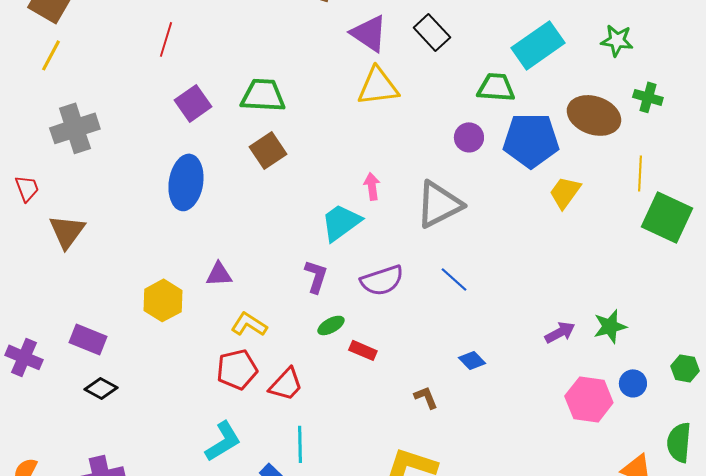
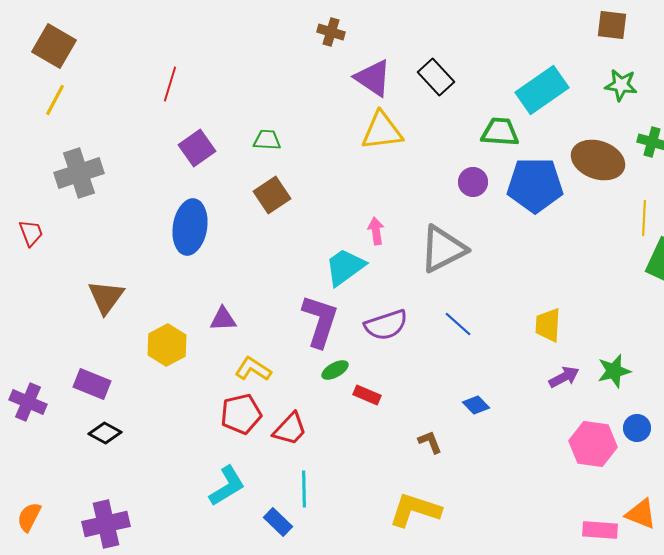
green trapezoid: (263, 95) -> (267, 140), size x0.6
yellow trapezoid: (565, 192) -> (548, 325), moved, turned -33
brown triangle: (67, 231) -> (106, 297), moved
purple L-shape: (316, 276) -> (320, 321), size x1.6

